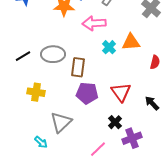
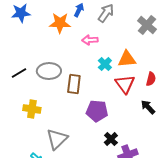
pink arrow: (94, 23) -> (90, 40), size x0.7
red triangle: (121, 92) -> (125, 84), moved
purple pentagon: (87, 93) -> (97, 111), moved
black arrow: (152, 103) -> (148, 107), moved

